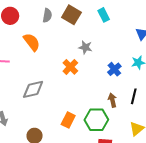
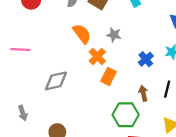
orange semicircle: (32, 42) -> (82, 34), moved
orange rectangle: (68, 120) -> (109, 76), moved

